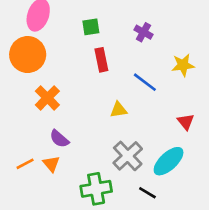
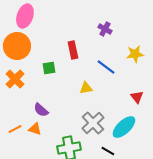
green square: (91, 27) -> (49, 68), moved
orange cross: (47, 98) -> (15, 79), moved
orange triangle: (51, 164) -> (35, 129), turned -32

